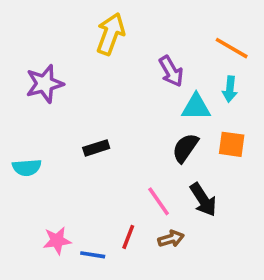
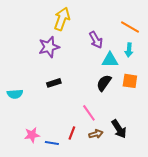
purple star: (45, 84) -> (49, 47), moved
black arrow: (203, 200) -> (119, 129), moved

